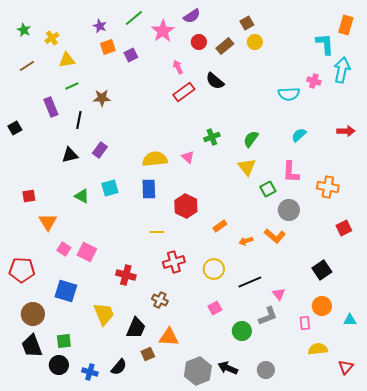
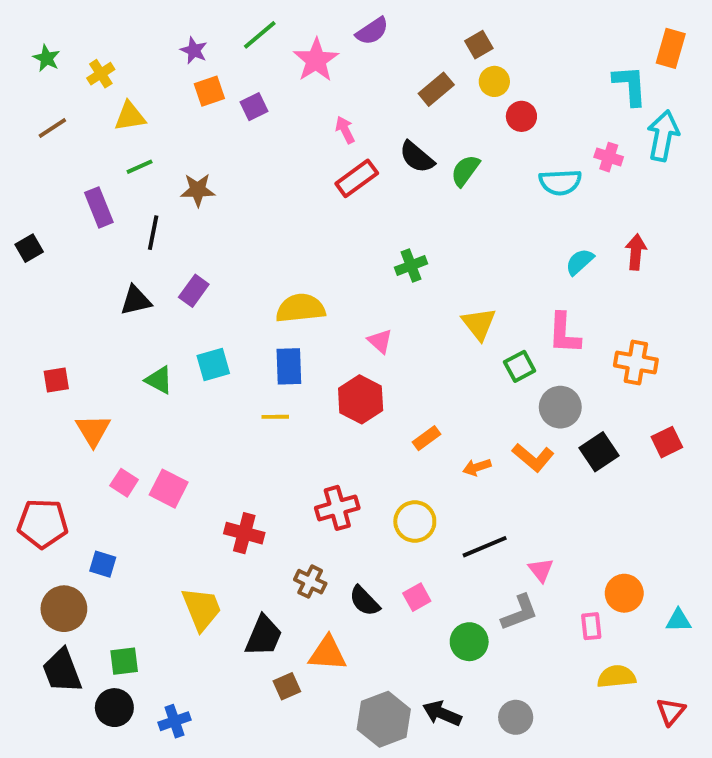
red circle: (199, 42) -> (521, 116), moved
red arrow: (346, 131) -> (636, 252), moved, turned -84
green semicircle: (251, 139) -> (465, 171), moved
pink triangle: (188, 157) -> (380, 341), moved
yellow line: (157, 232) -> (275, 417), moved
black square: (322, 270) -> (599, 452), moved
blue square: (66, 291) -> (103, 564), moved, size x0.6
black semicircle: (119, 367) -> (364, 601), moved, turned 96
blue cross: (90, 372) -> (174, 721), turned -35

